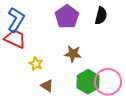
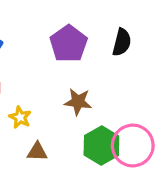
brown triangle: (47, 86) -> (37, 152), turned -32

